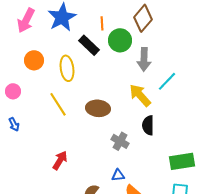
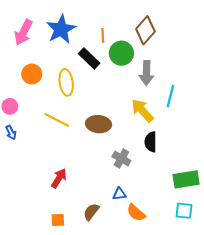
cyan line: (167, 81) -> (170, 96), turned -30
yellow line: (58, 104) -> (57, 120), turned -30
blue arrow: (14, 124) -> (11, 132), moved

